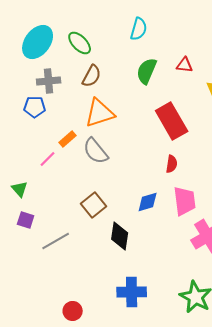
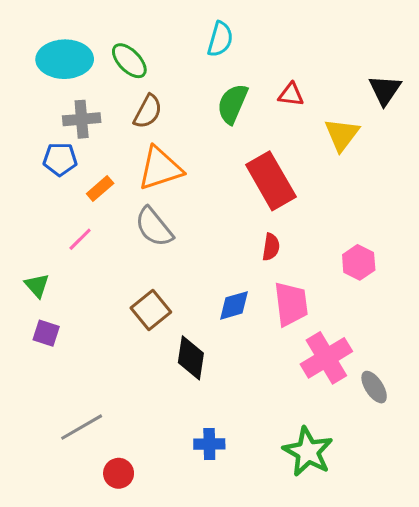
cyan ellipse: (38, 42) -> (65, 59), turned 52
orange rectangle: (68, 139) -> (100, 188), moved
gray line: (56, 241) -> (82, 427), moved
blue cross: (132, 292) -> (209, 444), size x0.7

